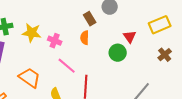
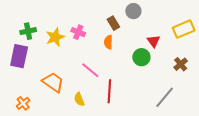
yellow star: (32, 33) -> (55, 37), turned -30
pink cross: (55, 41) -> (78, 32), moved
brown cross: (165, 55) -> (181, 64), moved

